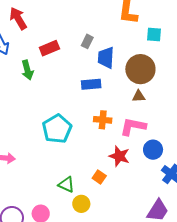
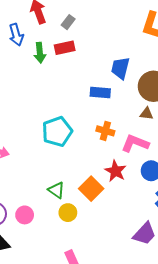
gray rectangle: (87, 41) -> (68, 22), moved
green arrow: (27, 70) -> (40, 53), moved
orange square: (99, 177) -> (91, 189), size x1.6

